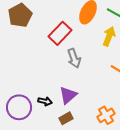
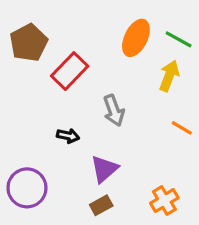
red rectangle: (60, 33) -> (70, 71), moved
black arrow: (45, 101) -> (68, 136), moved

